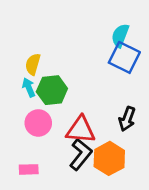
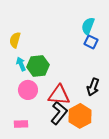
blue square: (124, 57) -> (91, 42), size x0.6
yellow semicircle: (33, 64) -> (15, 40), moved

